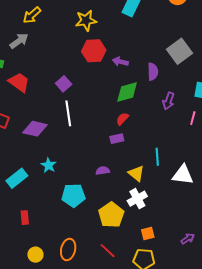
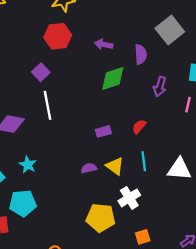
red hexagon: (94, 51) -> (58, 36), moved
red semicircle: (122, 119) -> (139, 127), moved
cyan line: (157, 157) -> (144, 161), moved
yellow triangle: (136, 173) -> (115, 166), moved
cyan pentagon: (73, 195) -> (23, 203), moved
yellow pentagon: (111, 215) -> (101, 218), turned -30

